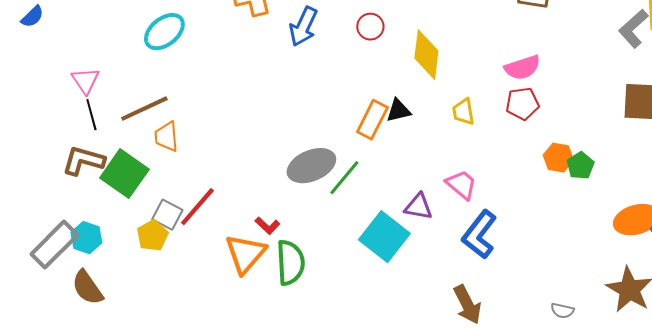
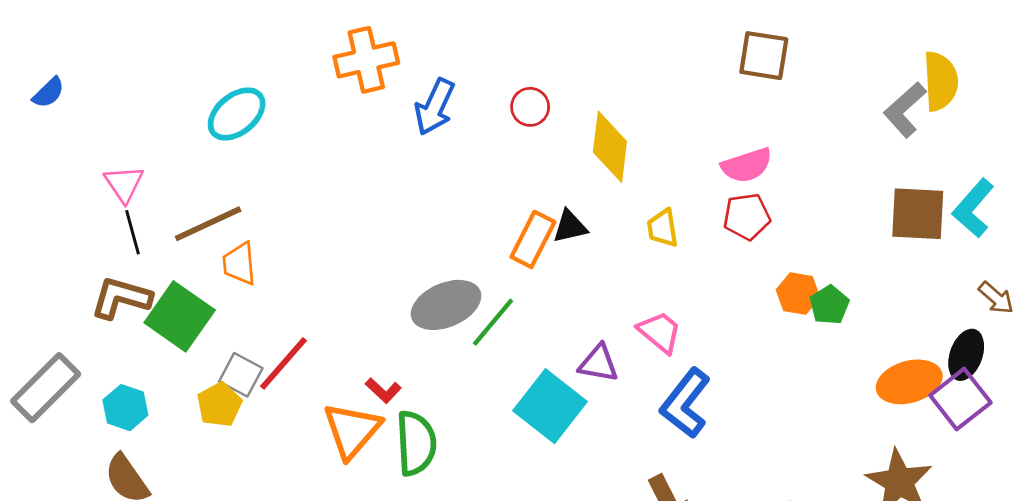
gray rectangle: (54, 245) -> (46, 388), moved

